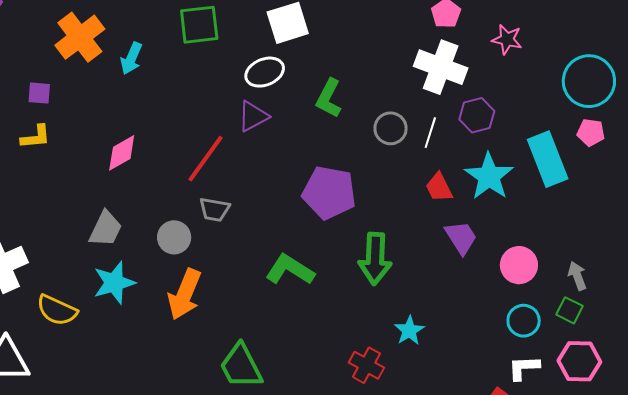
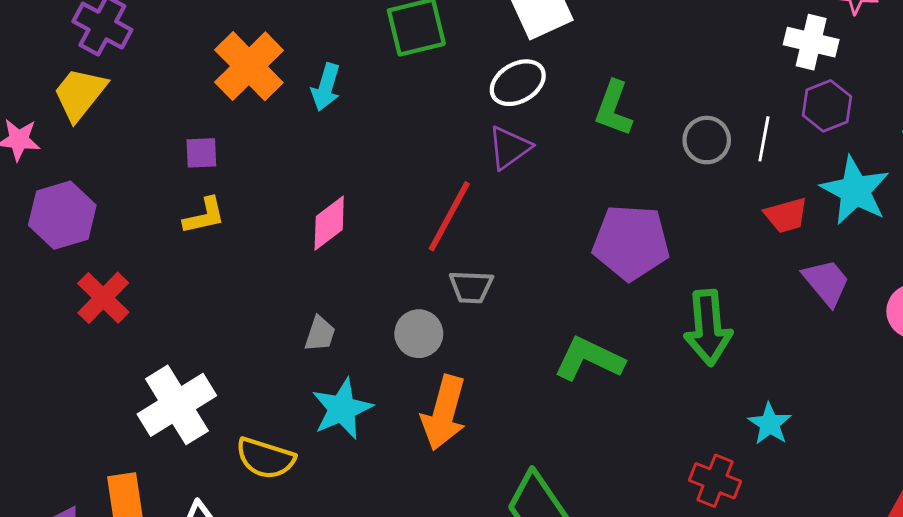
white cross: (441, 67) -> (811, 42), moved, size x0.7
red trapezoid: (439, 187) -> (786, 215), turned -72
gray trapezoid: (106, 229) -> (320, 334), size x0.7

